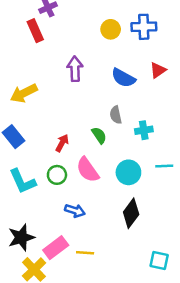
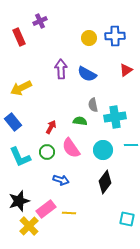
red rectangle: (35, 31) -> (19, 37), moved
blue semicircle: (123, 78) -> (87, 74), moved
cyan cross: (144, 130) -> (115, 117), size x1.5
green semicircle: (99, 135) -> (80, 121), turned -48

